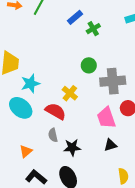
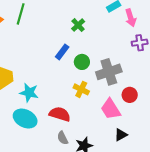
blue rectangle: (75, 17) -> (62, 52), moved
cyan star: (30, 83) -> (29, 93), turned -30
yellow cross: (70, 93) -> (81, 89), moved

